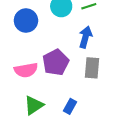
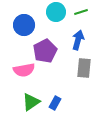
purple pentagon: (56, 62) -> (45, 51), moved
blue rectangle: (70, 106) -> (55, 103), moved

